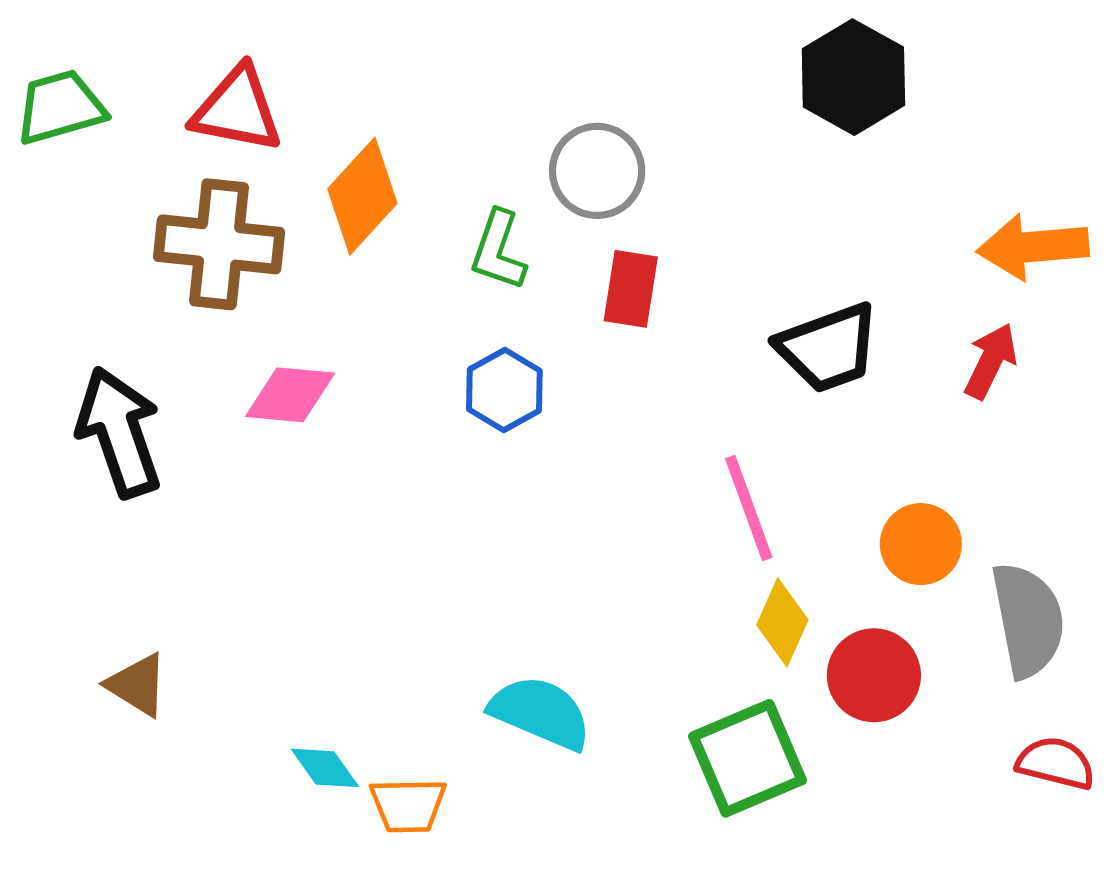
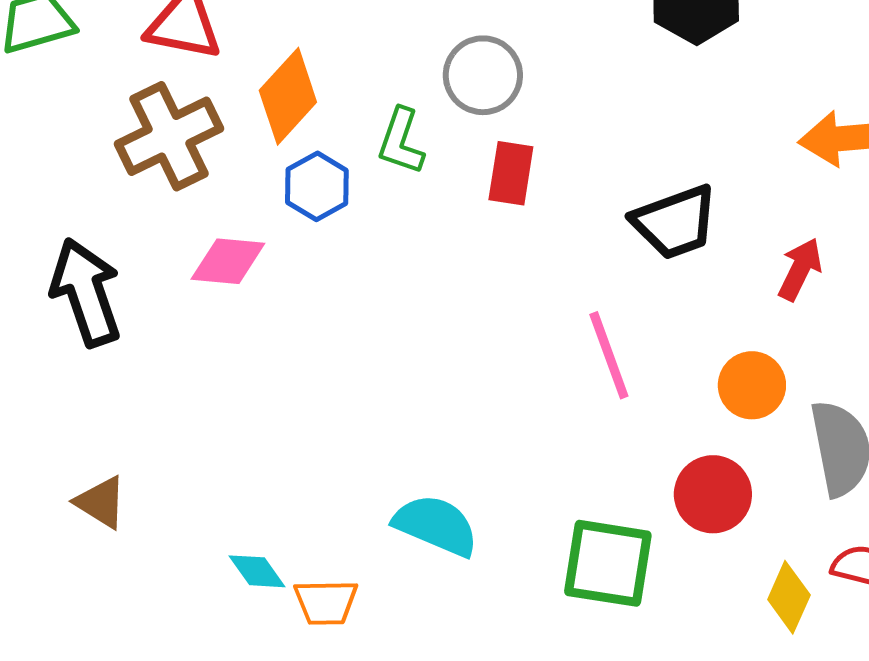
brown cross: (219, 244) -> (169, 136), turned -32
red arrow: (991, 361) -> (800, 269), moved
blue hexagon: (504, 390) -> (317, 186), moved
yellow diamond: (782, 622) -> (789, 597), moved
green square: (747, 758) -> (608, 563), turned 32

